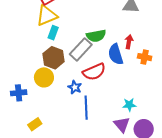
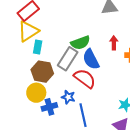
blue semicircle: (116, 54) -> (91, 59), moved
red semicircle: (94, 72) -> (85, 78), turned -110
blue cross: (19, 93) -> (49, 107), moved

